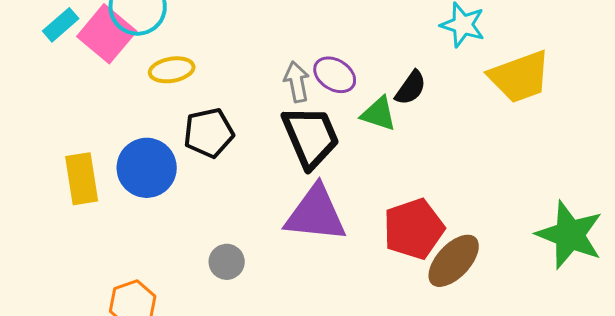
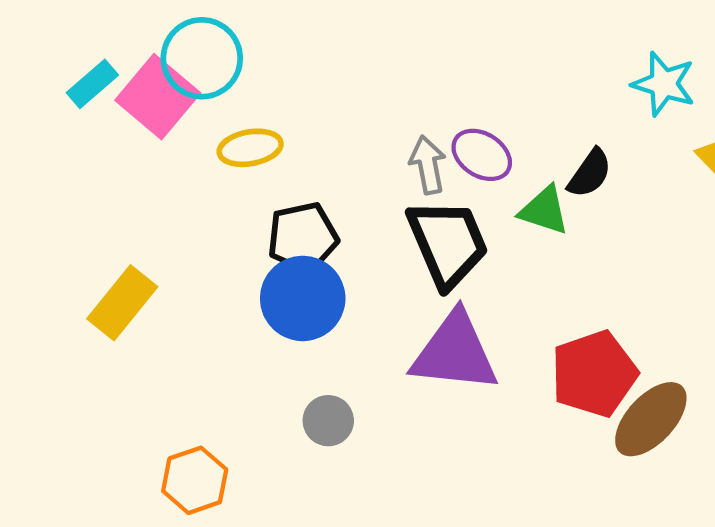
blue circle: (147, 168) -> (303, 298), moved
yellow rectangle: (82, 179) -> (122, 303), turned 48

